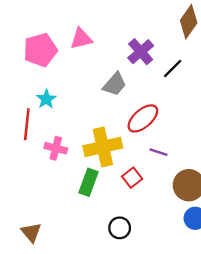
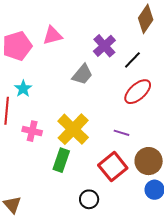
red ellipse: (143, 118) -> (138, 92), moved
yellow cross: (103, 147) -> (73, 129), turned -32
red square: (132, 178) -> (113, 167), moved, size x1.6

